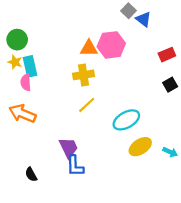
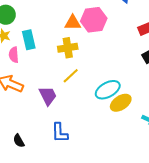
cyan rectangle: (30, 66) -> (29, 40), moved
yellow ellipse: (140, 147) -> (121, 103), moved
purple trapezoid: (69, 148) -> (48, 96), moved

